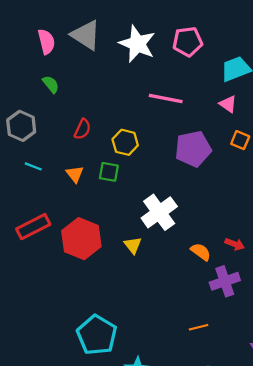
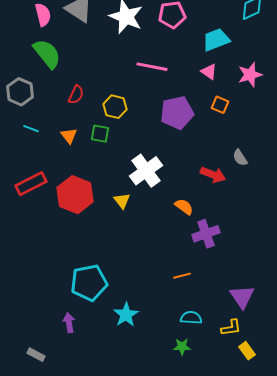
green semicircle: (51, 84) -> (47, 54), size x1.8
red arrow: (235, 244) -> (213, 175), moved, size x1.4
cyan pentagon: (97, 335) -> (89, 283), turned 30

